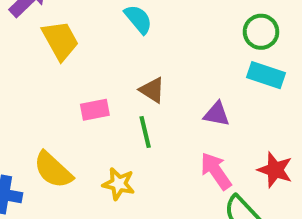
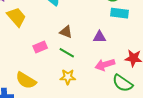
green line: (145, 132) -> (67, 53), turned -35
pink arrow: (216, 171) -> (105, 65), turned -60
yellow star: (119, 184) -> (68, 77), moved

